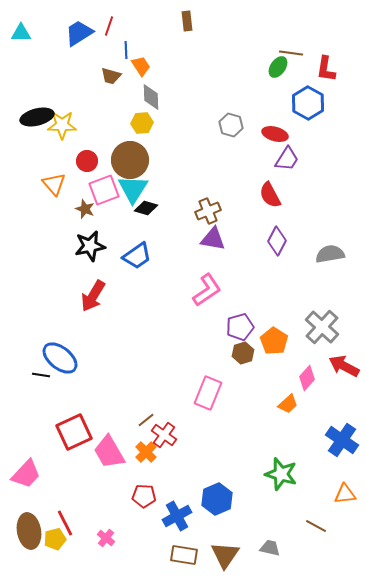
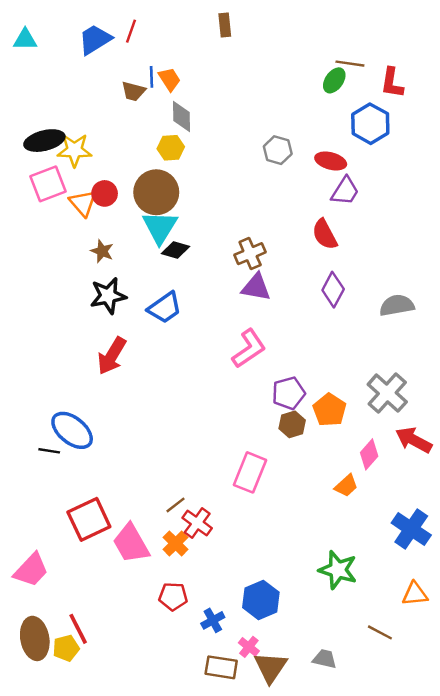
blue line: (126, 50) -> (151, 77), moved
orange triangle: (54, 184) -> (83, 203), moved
pink square: (104, 190) -> (48, 184), moved
blue cross: (177, 516) -> (213, 620), size x0.7
pink cross: (106, 538) -> (249, 647), moved

